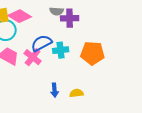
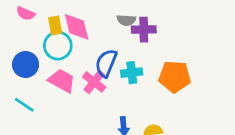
pink diamond: (20, 16) -> (77, 27), turned 45
blue semicircle: (42, 43) -> (106, 63), turned -40

